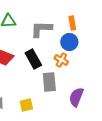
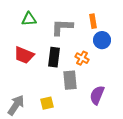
blue circle: (69, 42) -> (102, 40), moved
black rectangle: (33, 59) -> (54, 57), turned 36

